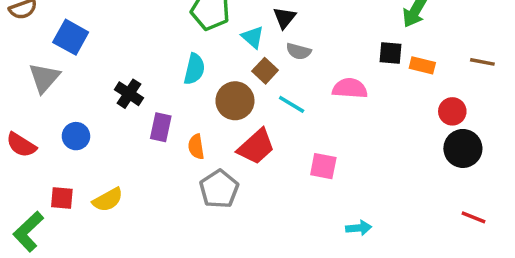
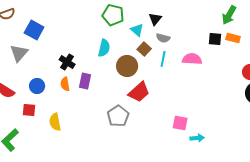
orange rectangle: (422, 65) -> (233, 38), moved
cyan line: (292, 104) -> (163, 59), moved, turned 70
orange semicircle: (196, 147) -> (65, 84), moved
pink square: (323, 166) -> (180, 123), moved
red square: (62, 198) -> (29, 110), moved
yellow semicircle: (108, 200) -> (55, 122), turned 108

